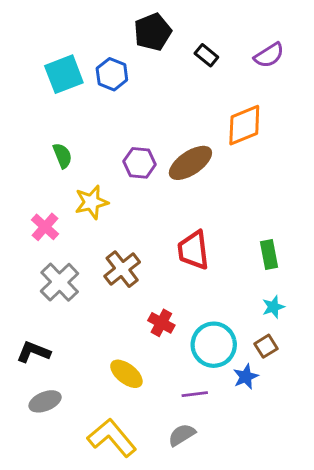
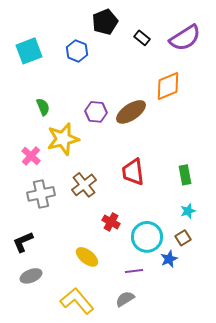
purple semicircle: (269, 55) -> (185, 38), size x1.5
cyan square: (64, 74) -> (29, 51), moved
yellow star: (92, 202) -> (63, 139), size x1.4
gray cross: (60, 282) -> (41, 194), turned 32
black L-shape: (33, 352) -> (23, 242), turned -45

